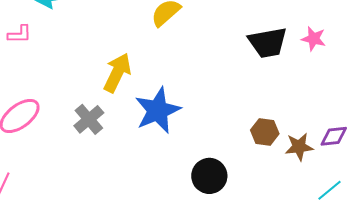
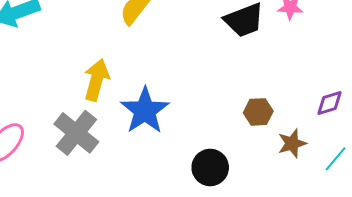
gray cross: (89, 119) -> (76, 133), size x1.4
brown star: (299, 147) -> (292, 143), moved

